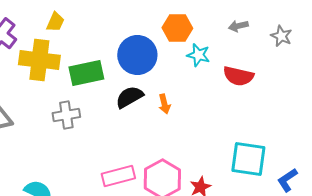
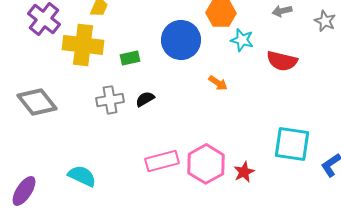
green rectangle: (86, 73) -> (130, 58), size x0.6
black semicircle: (129, 97) -> (145, 99), moved, size x0.7
orange arrow: (164, 104) -> (218, 83), moved, turned -42

